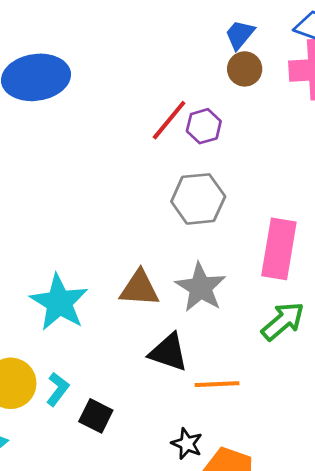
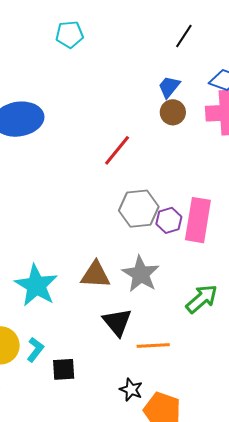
purple hexagon: (204, 126) -> (169, 220), moved
pink rectangle: (279, 249) -> (198, 220), moved
black triangle: (168, 352) -> (117, 322), turned 32
black square: (96, 416) -> (64, 369), turned -30

